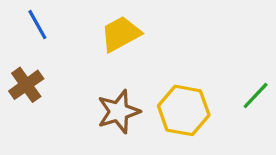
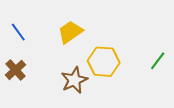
yellow hexagon: (184, 110) -> (104, 62), moved

